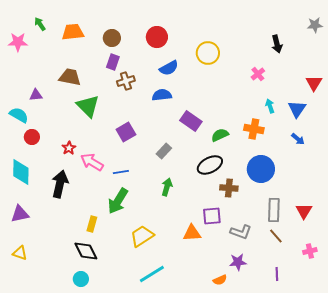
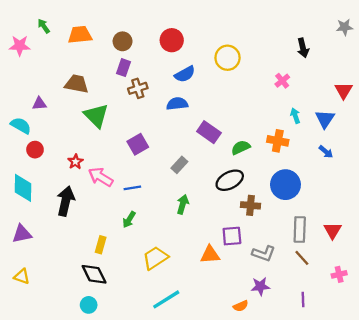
green arrow: (118, 201) -> (129, 220), size x0.6

